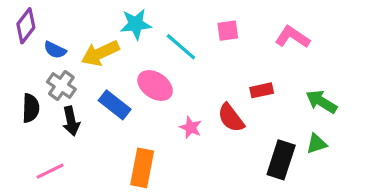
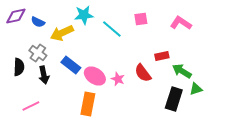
purple diamond: (26, 26) -> (16, 16), turned 40
blue semicircle: (55, 50) -> (38, 22), moved
pink ellipse: (155, 86) -> (95, 76), moved
green arrow: (321, 102) -> (182, 71), moved

